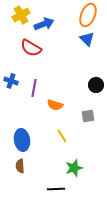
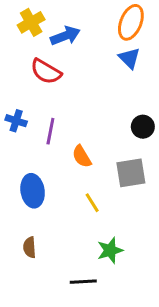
orange semicircle: (55, 105) -> (82, 156), turned 42
gray square: (88, 116) -> (131, 173), size x1.5
blue ellipse: (22, 140) -> (33, 191), moved

